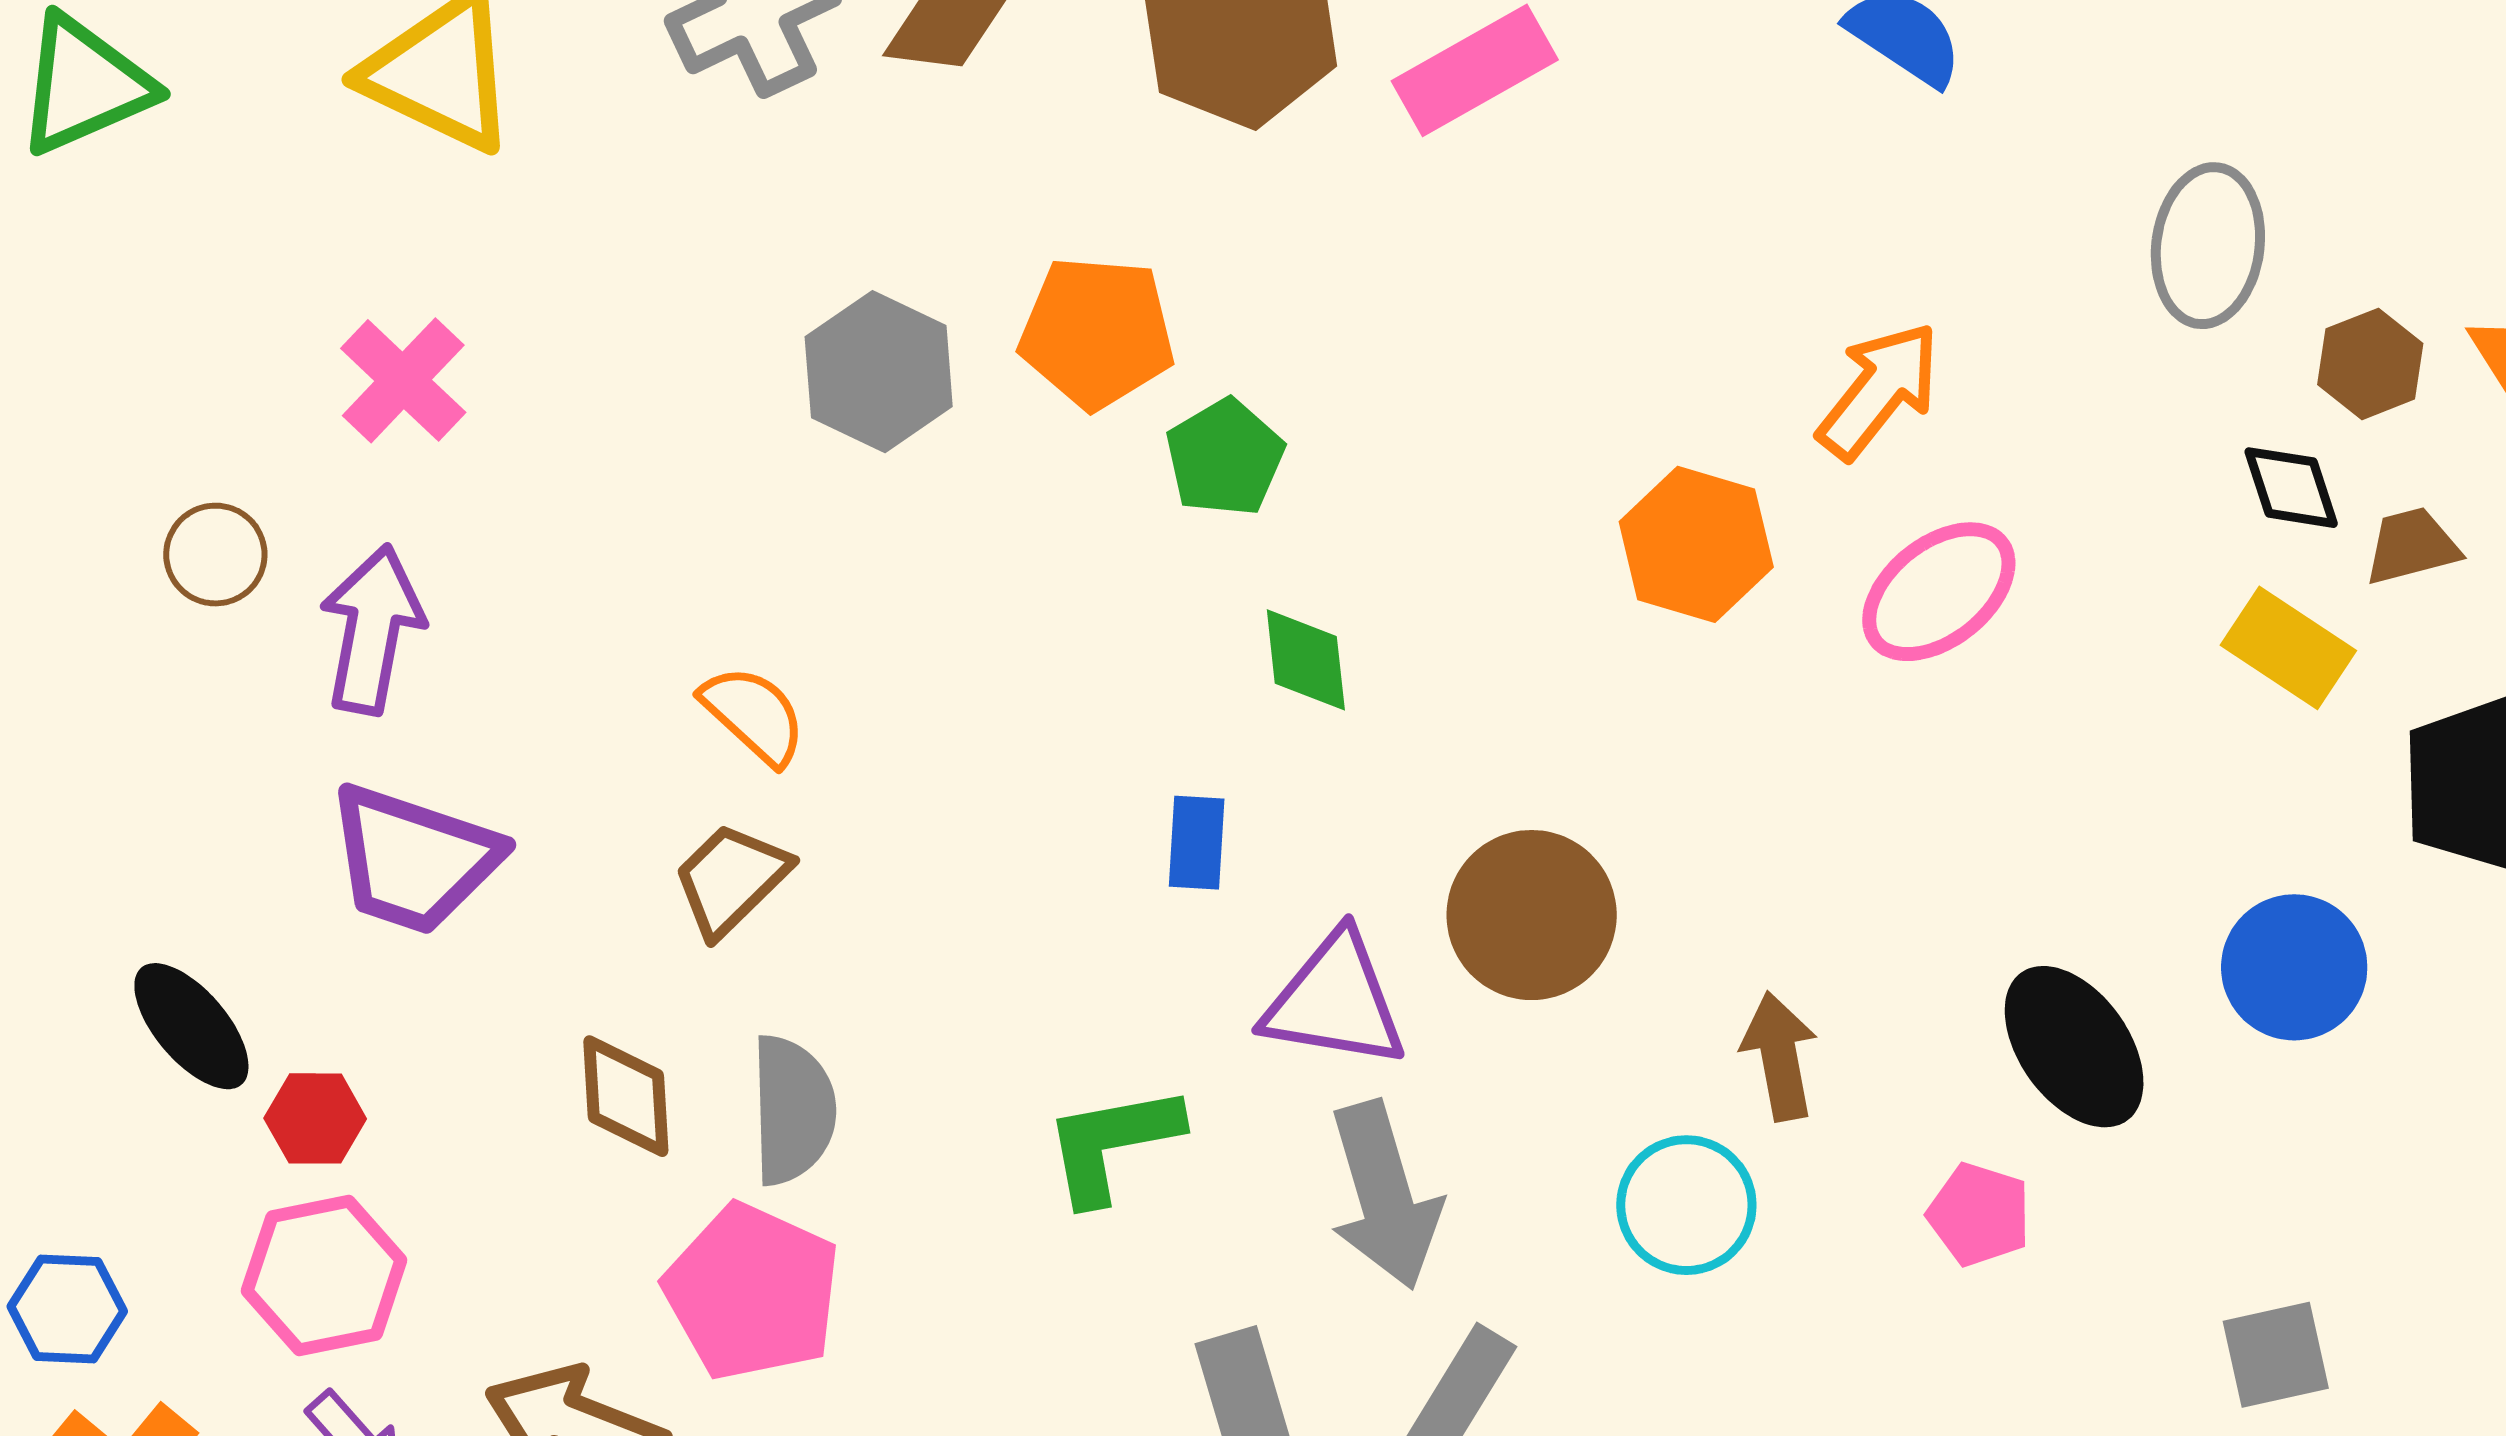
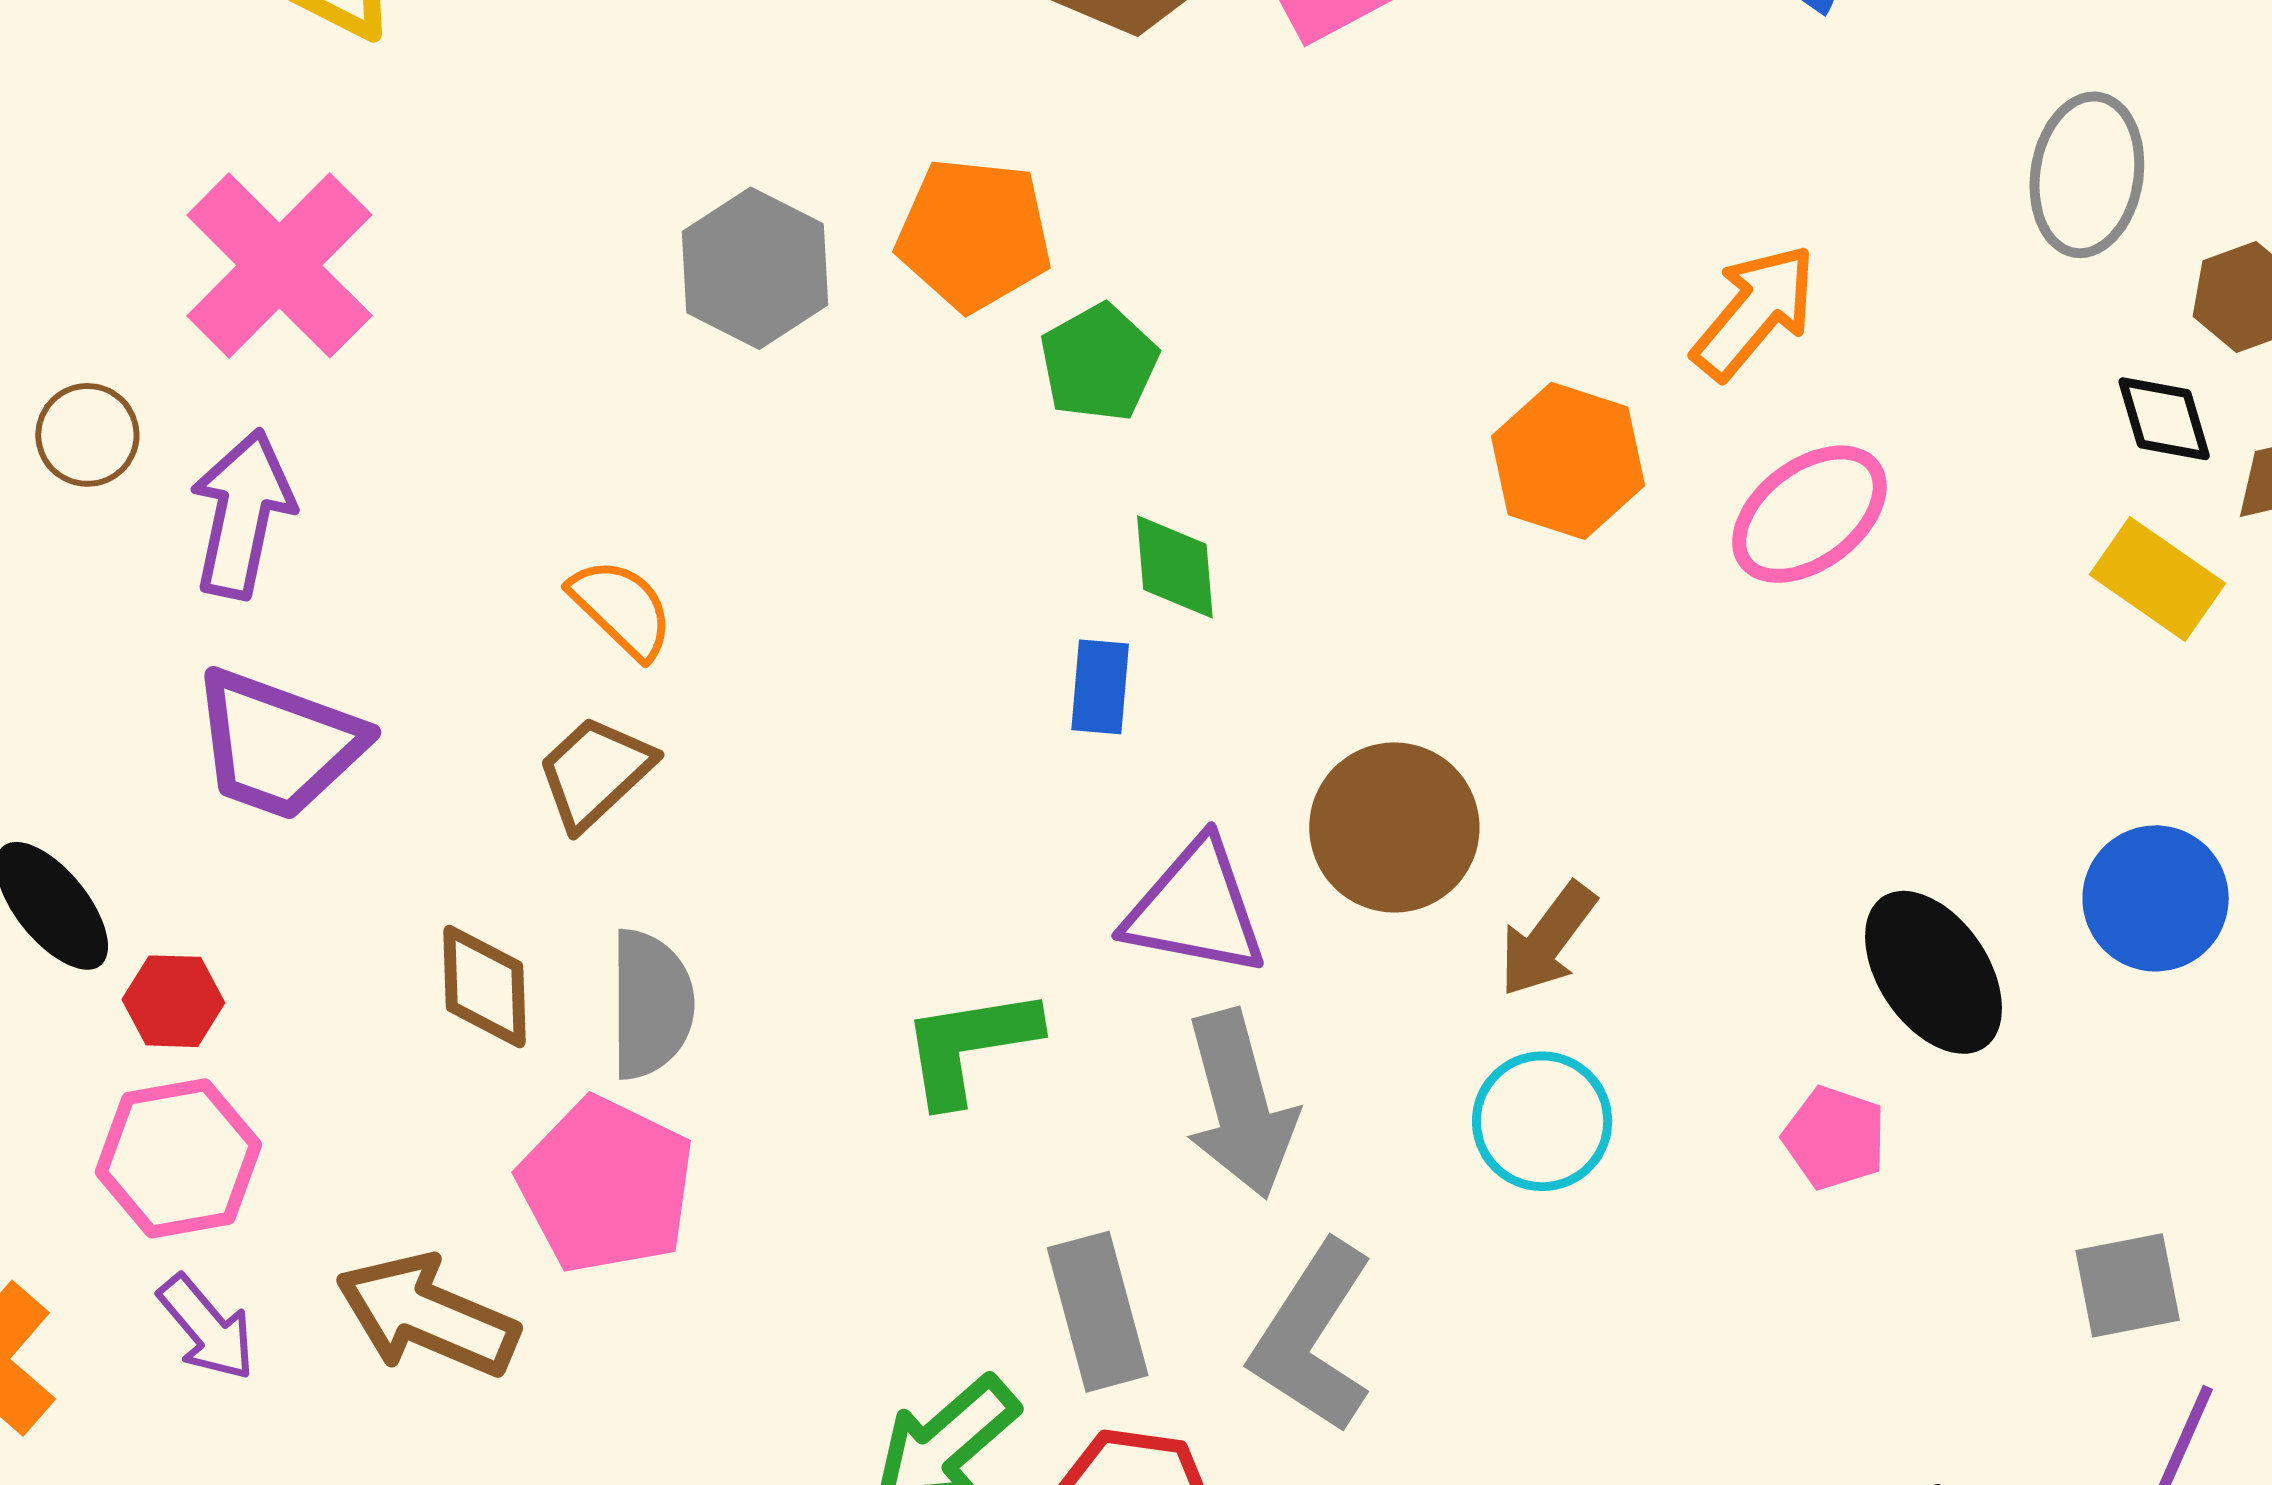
pink cross: (403, 380) -> (279, 265), size x1.5
blue rectangle: (1197, 843) -> (1100, 687), moved
brown arrow: (1779, 1056) -> (1547, 939), moved, turned -134

